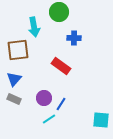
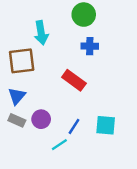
green circle: (59, 12) -> (84, 15), moved
purple circle: (44, 98) -> (41, 119), moved
cyan square: (101, 120) -> (106, 125), moved

